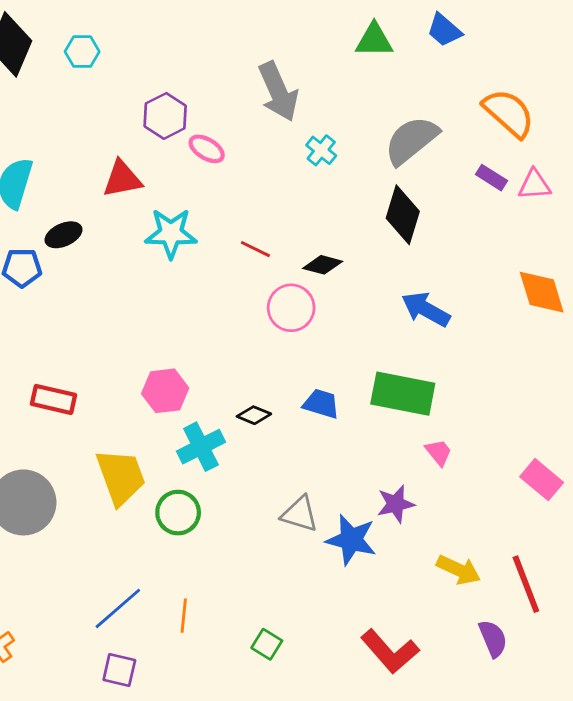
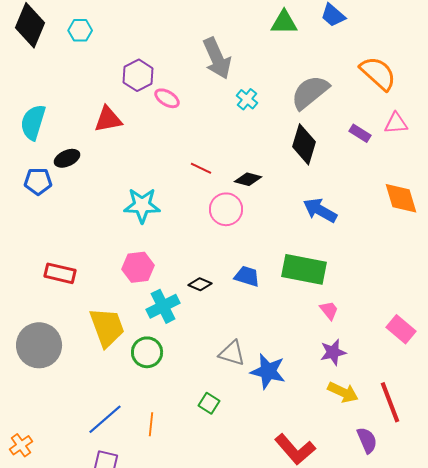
purple rectangle: (492, 178) -> (360, 133), moved
cyan star: (171, 233) -> (142, 205), moved
purple star: (396, 504) -> (333, 352), moved
green square: (267, 644) -> (209, 403), moved

